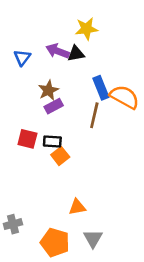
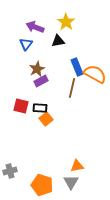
yellow star: (86, 29) -> (66, 22), turned -30
purple arrow: (58, 51) -> (35, 27), moved
blue triangle: (22, 58) -> (26, 44), moved
orange triangle: (77, 207) -> (77, 166), moved

